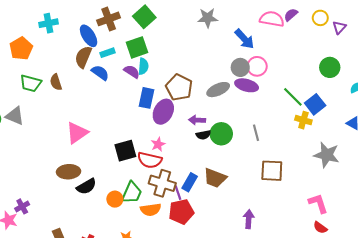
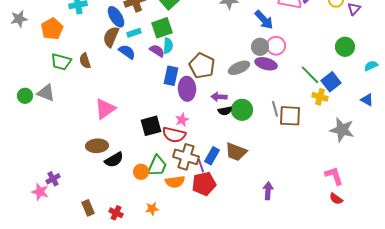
purple ellipse: (163, 112) -> (187, 89), turned -30
brown square: (272, 171) -> (290, 116), moved

